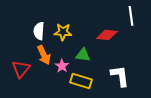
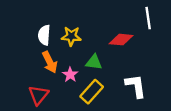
red triangle: (21, 69) -> (38, 95), moved
yellow rectangle: (81, 81) -> (92, 92), turned -65

